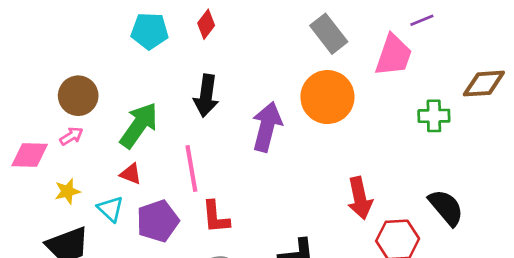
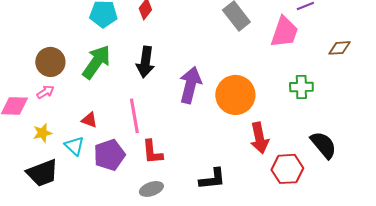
brown diamond: (484, 84) -> (339, 48), moved, size x0.7
orange circle: (327, 97) -> (235, 95), moved
green cross: (434, 116) -> (301, 87), moved
green arrow: (139, 125) -> (96, 62), moved

